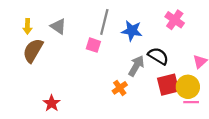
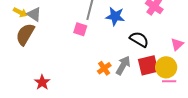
yellow arrow: (27, 26) -> (20, 12), turned -64
gray triangle: (58, 26) -> (34, 14), moved
gray arrow: (136, 66) -> (123, 65), moved

